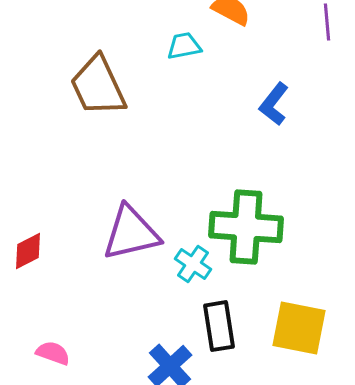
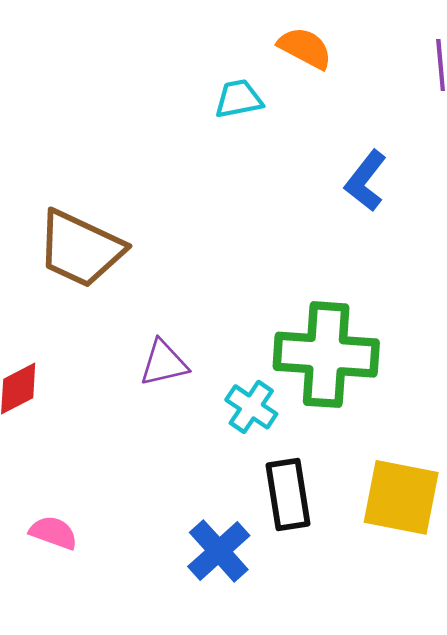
brown trapezoid: (98, 86) -> (80, 249), moved, turned -40
purple triangle: (131, 233) -> (164, 363), size x0.6

